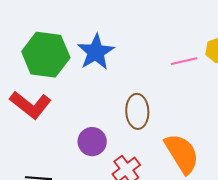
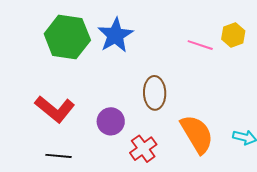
pink line: (184, 61) -> (200, 45), turned 30
red L-shape: (31, 105) -> (55, 109), moved

